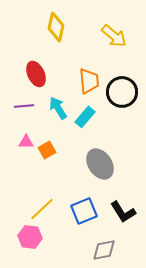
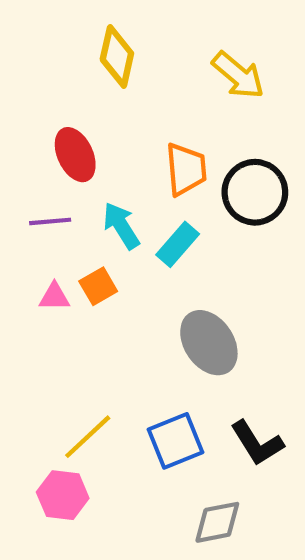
orange square: (47, 150) -> (98, 286), moved

